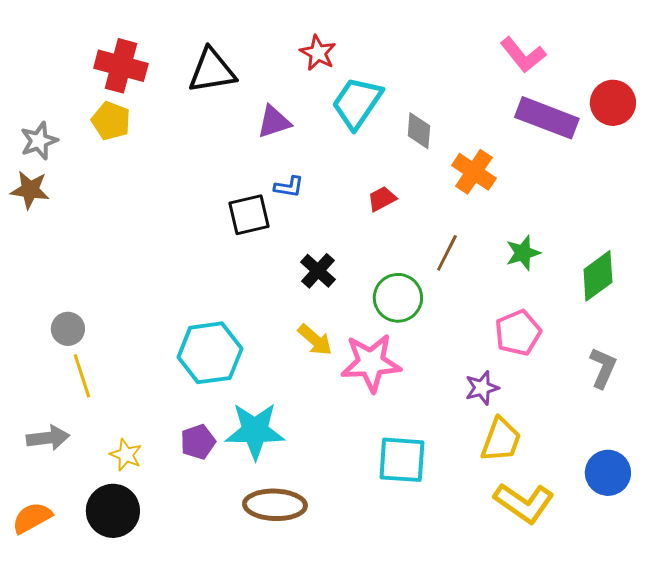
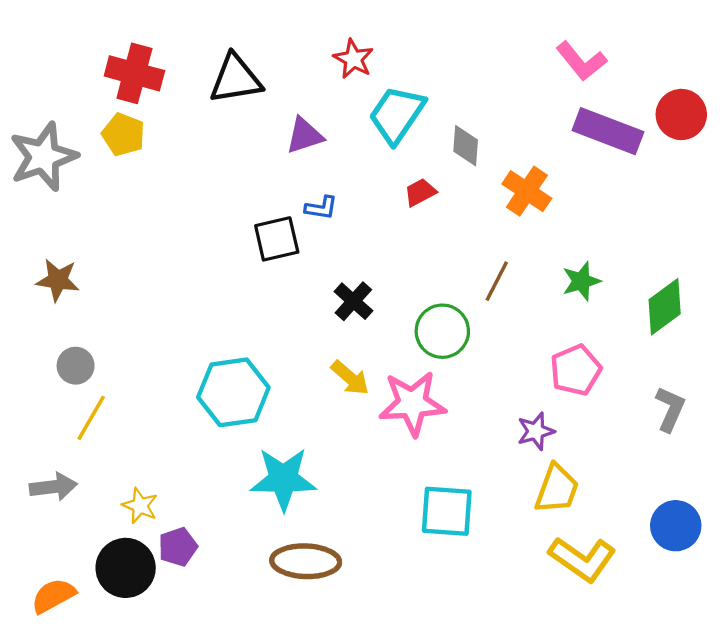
gray star: (39, 141) -> (43, 157), size x1.6
brown star: (30, 190) -> (58, 280), moved
red trapezoid: (382, 199) -> (420, 192), moved
yellow line: (82, 376) -> (91, 418), turned 48
purple pentagon: (198, 442) -> (178, 547), moved
orange semicircle: (32, 518) -> (53, 596), moved

